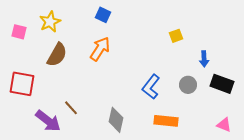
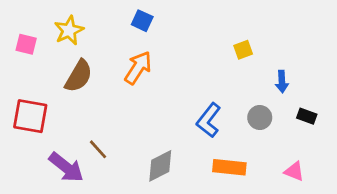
black rectangle: (222, 84) -> (307, 116), size x0.6
gray diamond: (116, 120) -> (160, 166), turned 50
pink triangle: (224, 125) -> (294, 171), moved

